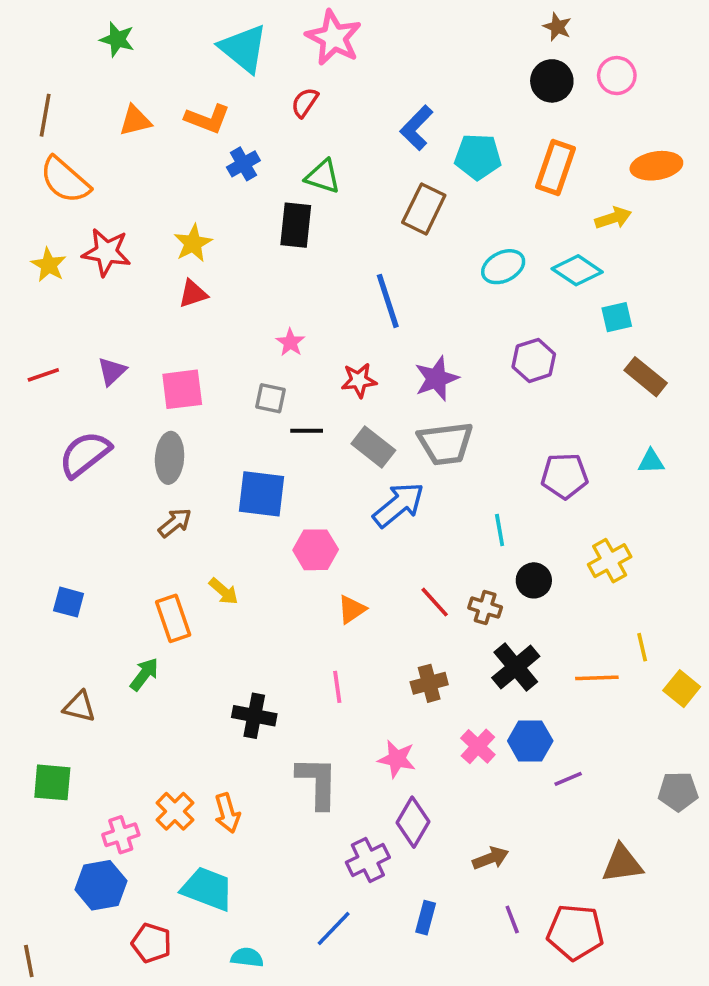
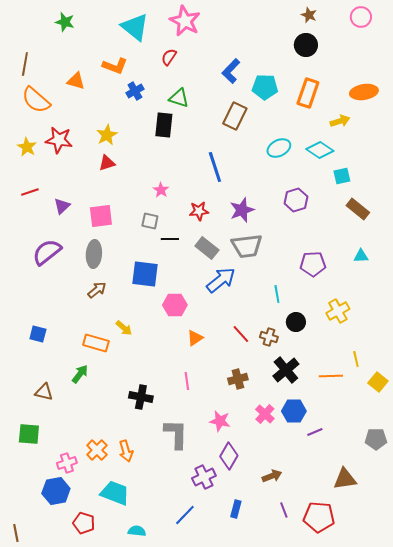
pink circle: (617, 76) -> (361, 17), moved
orange triangle: (135, 121) -> (76, 81), moved, turned 30
red line: (43, 375) -> (30, 192), moved
orange rectangle: (173, 618) -> (96, 343), turned -55

